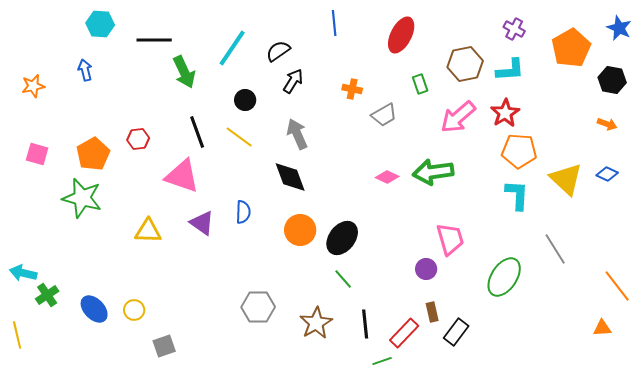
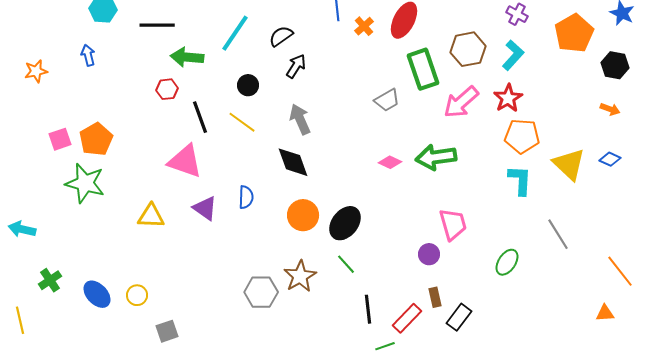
cyan L-shape: (510, 70) -> (513, 55), turned -44
green arrow: (184, 72) -> (187, 57), turned 120
green rectangle: (420, 84) -> (423, 69), size x2.0
orange cross: (352, 89) -> (364, 26), moved, turned 36
red hexagon: (138, 139) -> (167, 89), moved
pink square: (37, 154) -> (60, 139), moved, turned -35
cyan arrow: (23, 273) -> (22, 229), moved
green ellipse: (504, 277) -> (507, 262), size x0.7
brown star: (316, 323) -> (300, 276), moved

